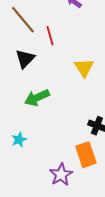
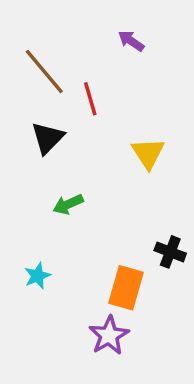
green arrow: (37, 98) -> (68, 204), size x0.7
orange rectangle: (86, 155) -> (126, 288), moved, turned 35

